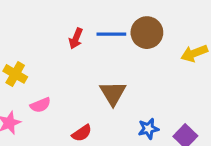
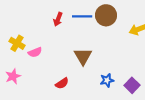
pink semicircle: (40, 105) -> (35, 52), moved

